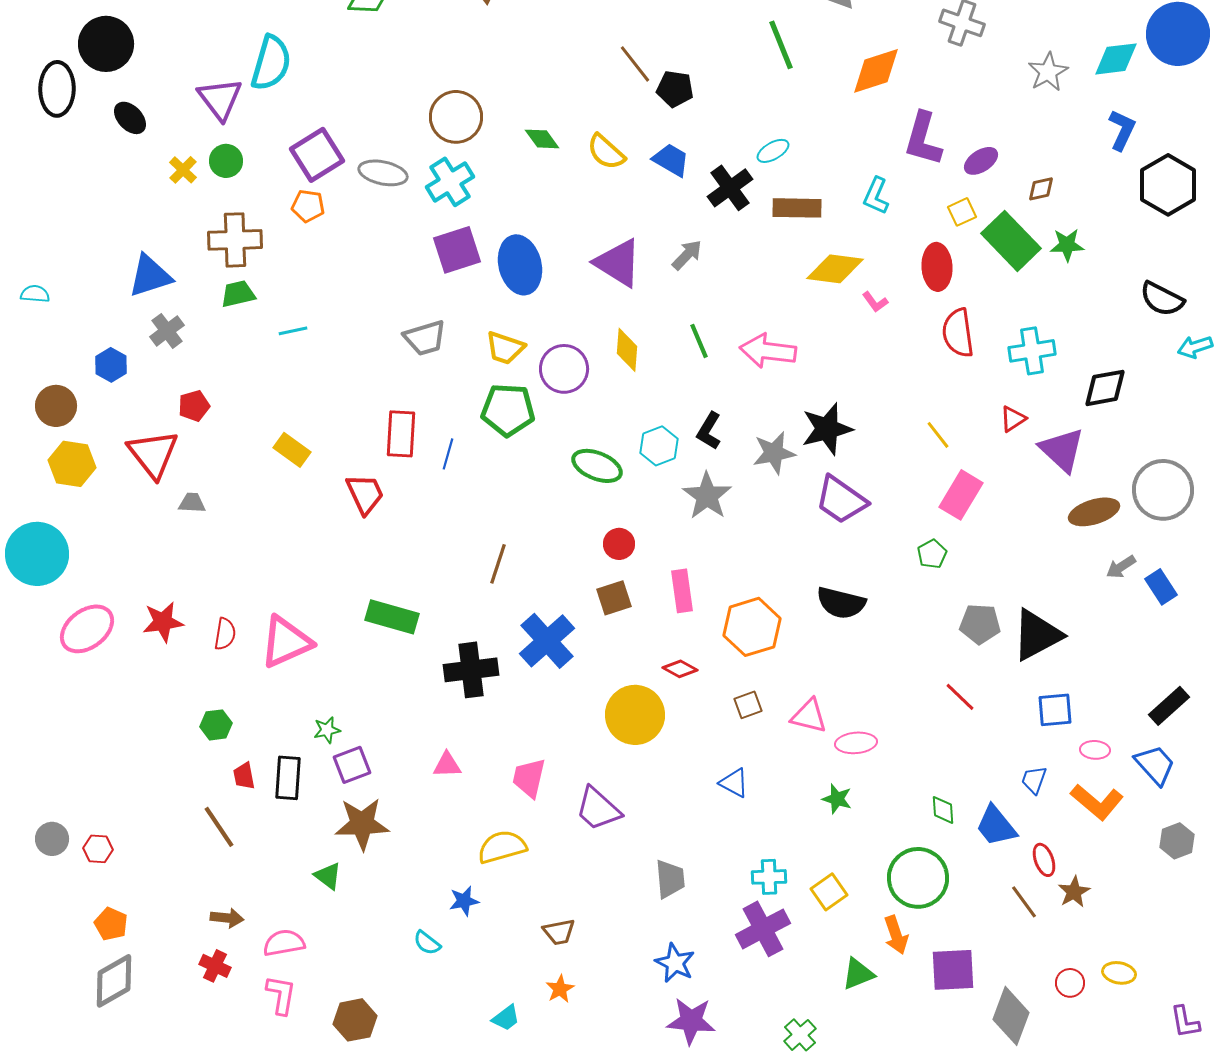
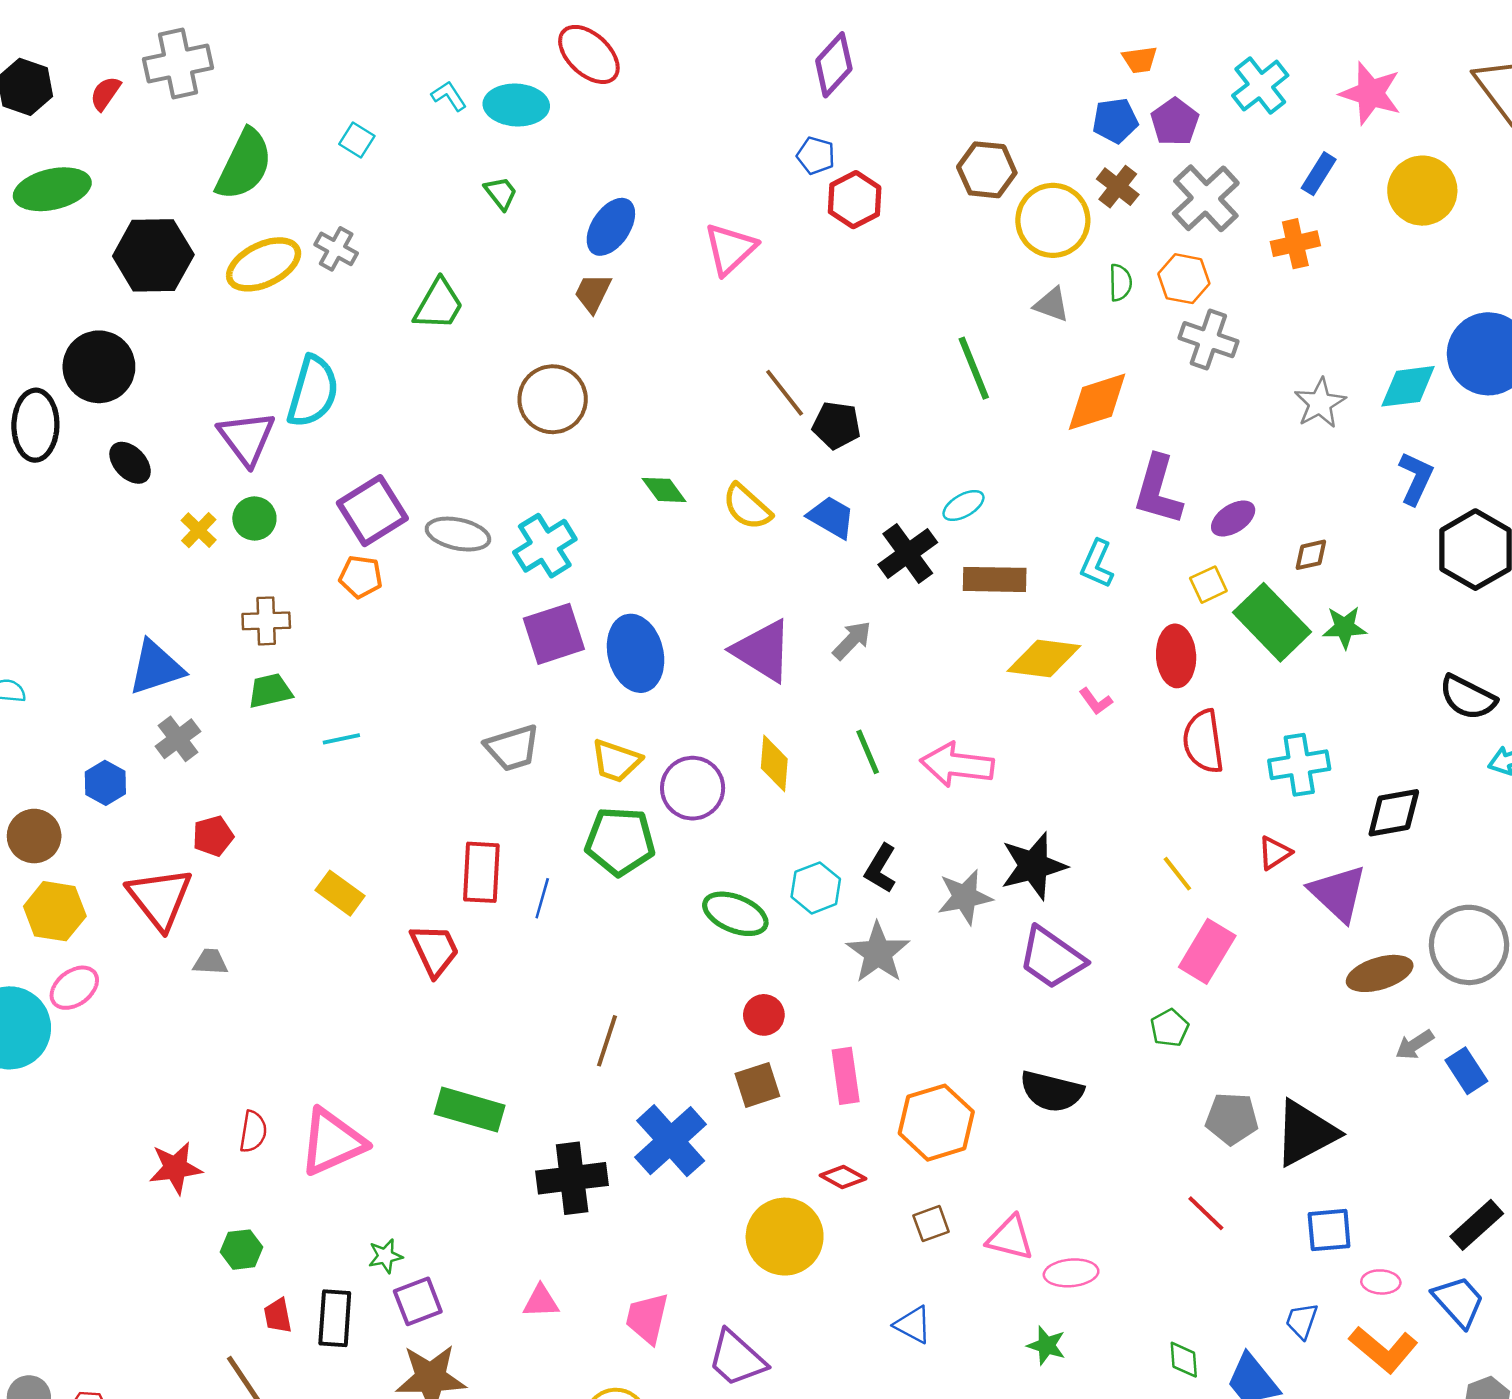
brown circle: (456, 117) -> (553, 399), moved
brown cross: (235, 240) -> (266, 621), size x0.7
red star: (163, 622) -> (175, 1168), moved
pink ellipse: (87, 629) -> (74, 988), moved, size x0.7

